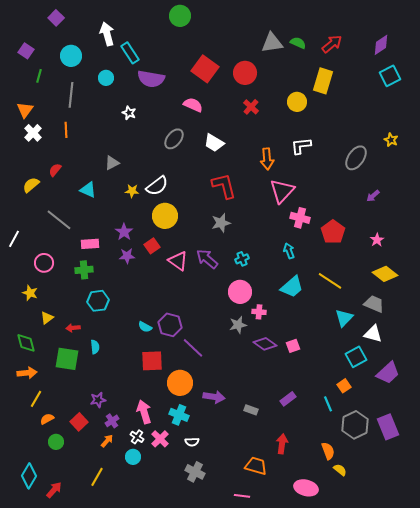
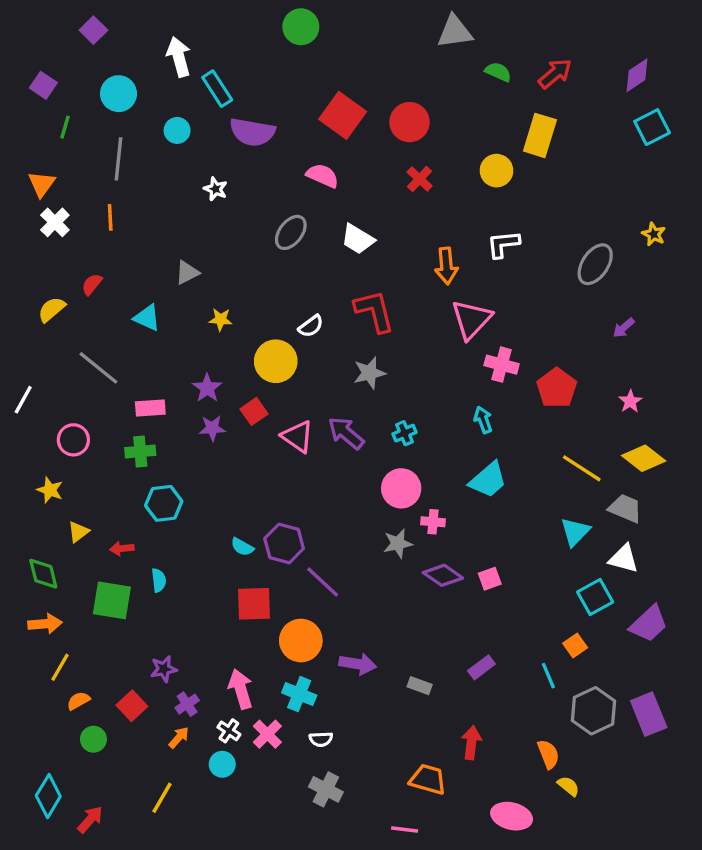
gray triangle: (272, 43) -> (455, 32), moved
white semicircle: (157, 186) -> (311, 326), moved, size x0.7
yellow line: (330, 281) -> (582, 468), moved

